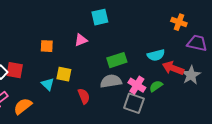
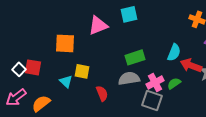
cyan square: (100, 17) -> (129, 14), moved
pink triangle: (81, 40) -> (98, 25), moved, size x1.5
orange square: (47, 46) -> (65, 43), size x1.5
cyan semicircle: (156, 55) -> (174, 52), turned -54
pink cross: (137, 85) -> (155, 82), turned 30

